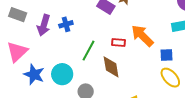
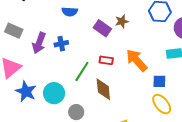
red rectangle: (118, 42) -> (106, 60), moved

